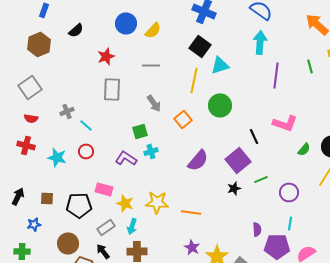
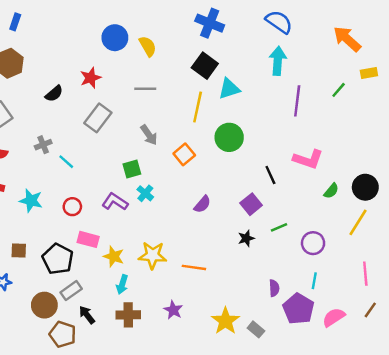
black semicircle: (76, 30) -> (54, 94), moved
yellow semicircle: (153, 30) -> (148, 46), turned -72
green line: (310, 66) -> (339, 90), turned 56
gray rectangle: (112, 89) -> (98, 118), turned 35
red circle: (86, 151) -> (72, 207), moved
cyan cross: (151, 151) -> (145, 193), turned -32
purple semicircle: (198, 160) -> (202, 204), size x0.7
purple square: (238, 160) -> (251, 204), size x0.7
black pentagon: (79, 205) -> (58, 259), turned 30
gray rectangle: (106, 227) -> (71, 291), moved
purple pentagon: (277, 246) -> (298, 309), turned 30
purple star: (192, 247) -> (173, 310), moved

